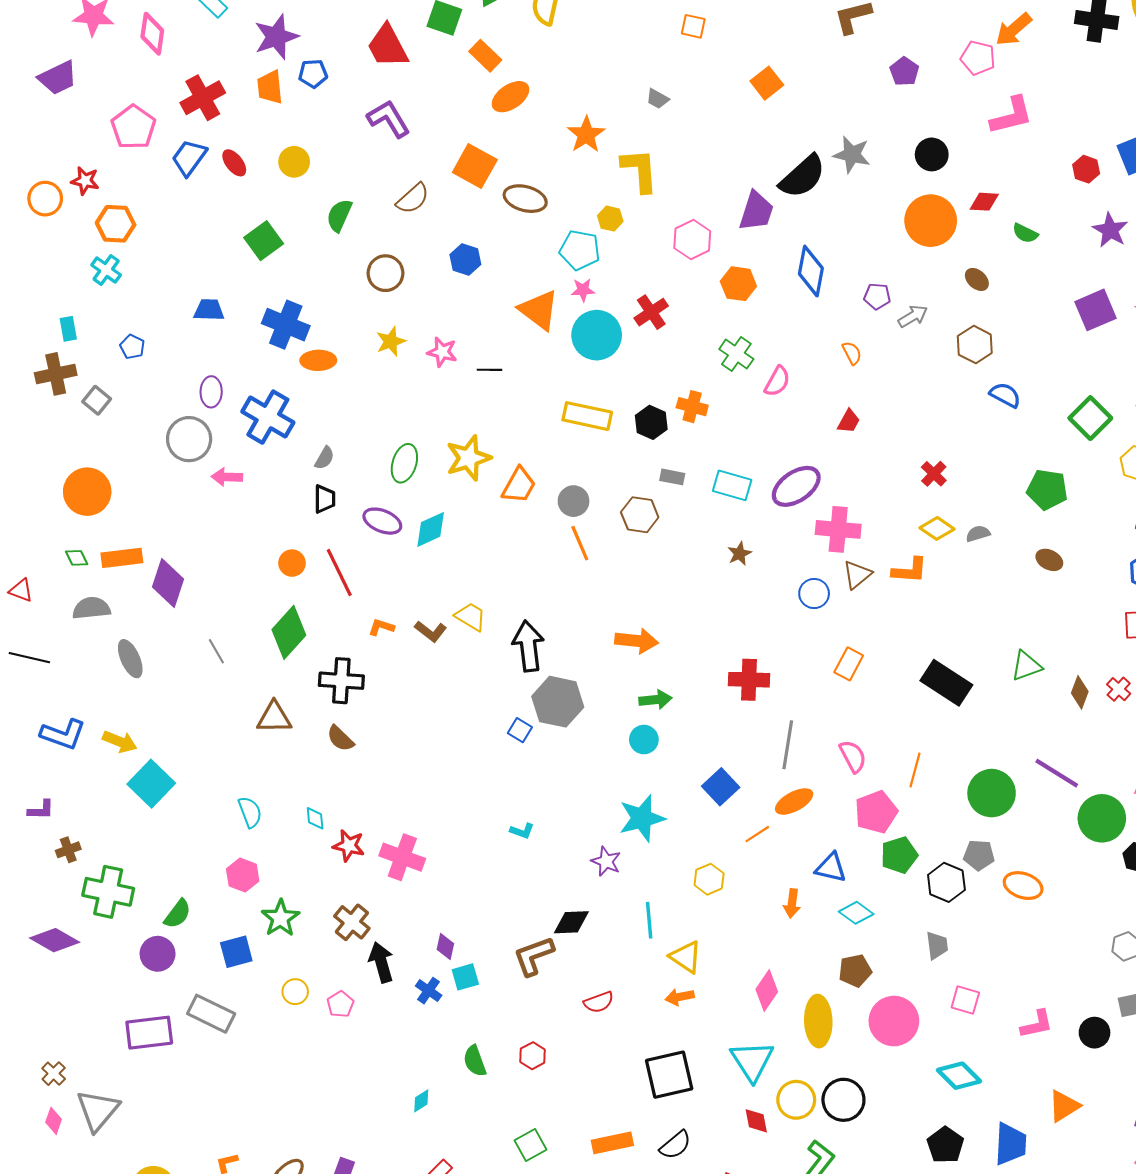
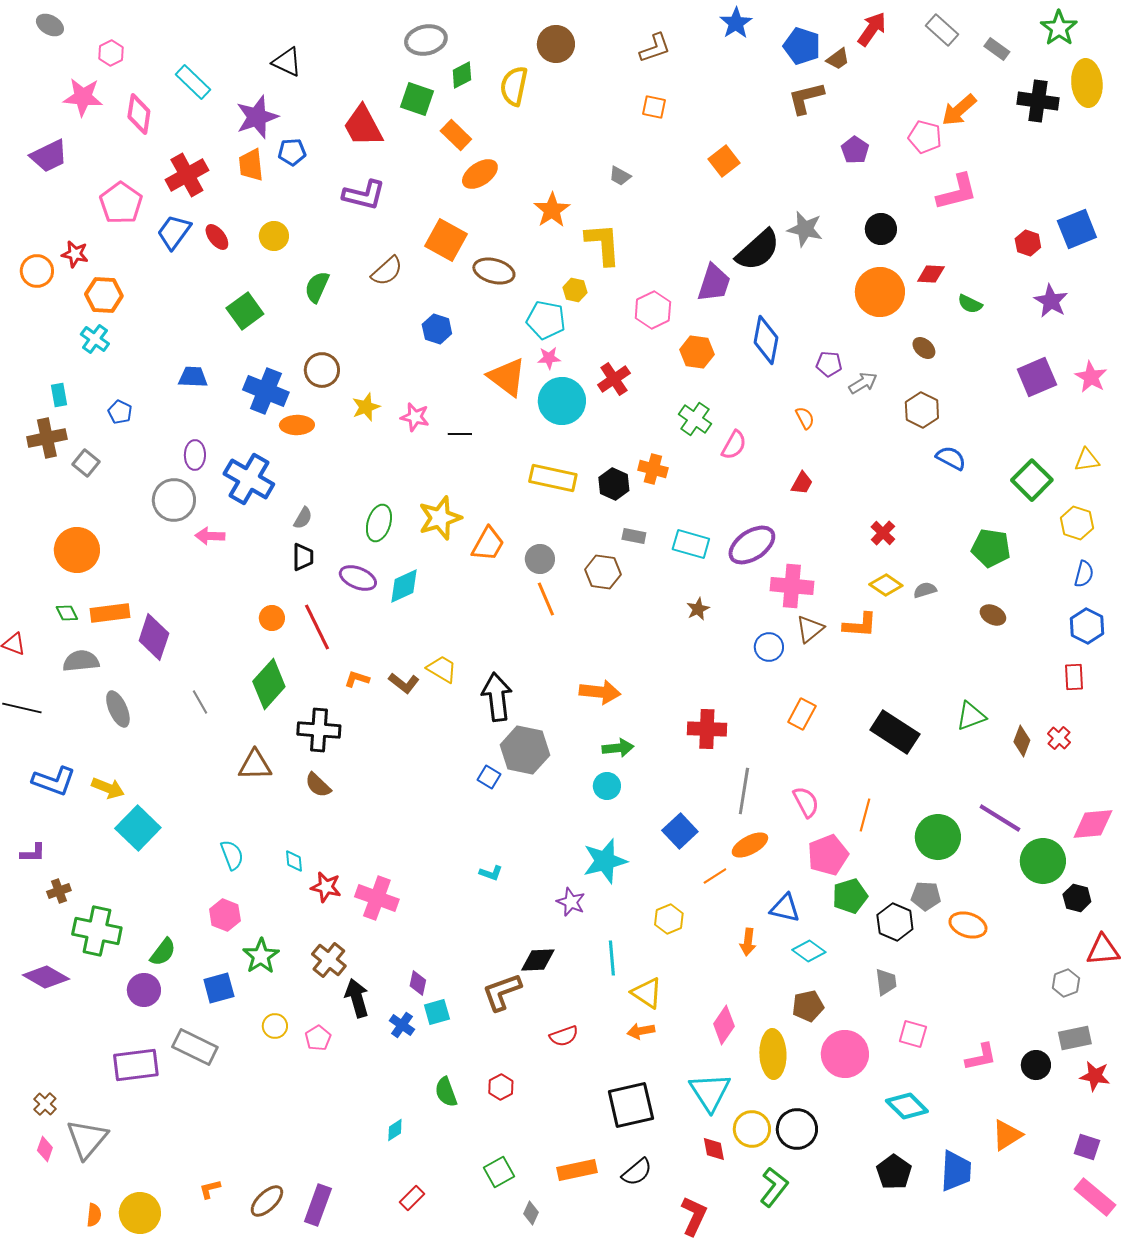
purple L-shape: (389, 119) -> (364, 195), turned 135
brown circle: (385, 273) -> (322, 370), moved

